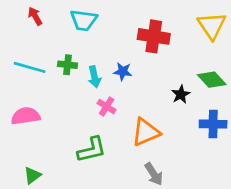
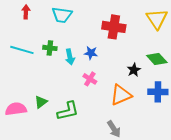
red arrow: (35, 16) -> (26, 12), turned 32
pink cross: (107, 107) -> (90, 79), moved
pink semicircle: (26, 116) -> (16, 109), moved
orange triangle: (146, 132) -> (121, 95), moved
green triangle: (32, 175) -> (41, 102), moved

